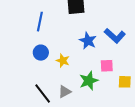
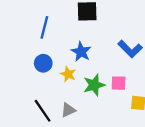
blue star: (88, 41) -> (81, 52), moved
green star: (89, 81) -> (94, 85), moved

